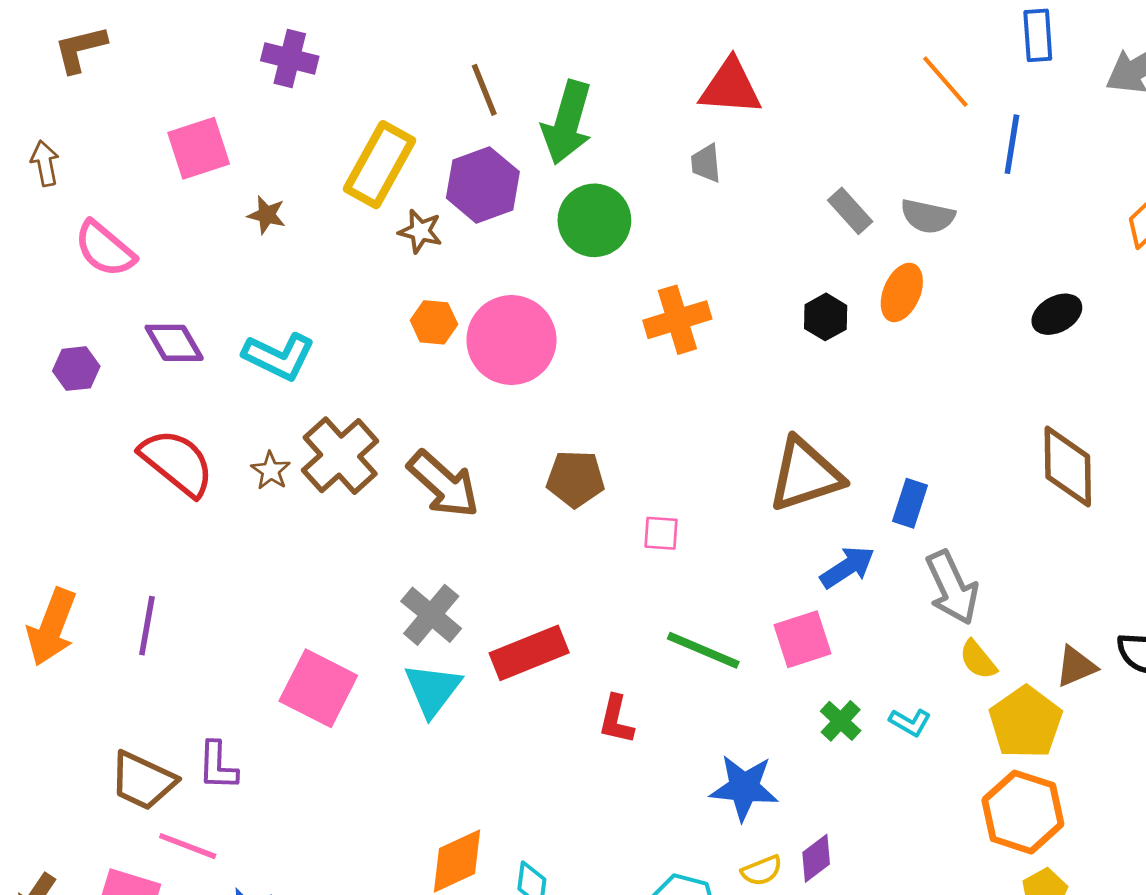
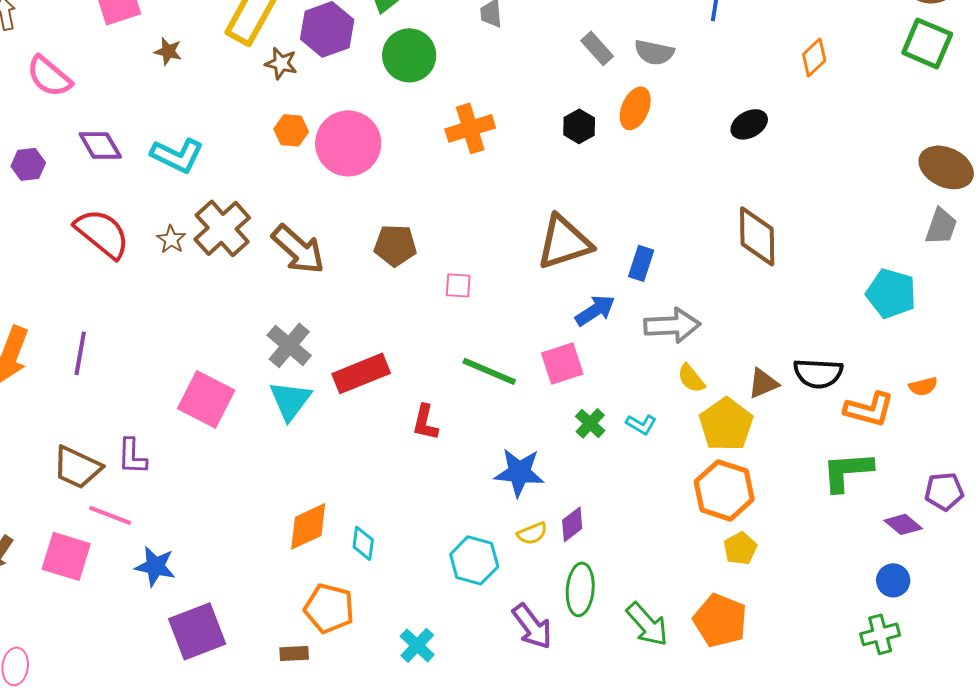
gray arrow: (952, 588) -> (672, 325), turned -68

